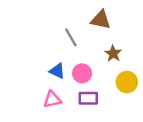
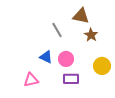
brown star: (113, 53) -> (91, 35), moved
pink triangle: (52, 99) -> (31, 80), moved

